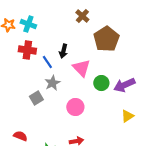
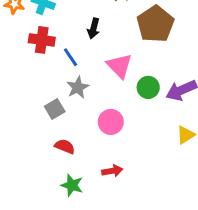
black arrow: (63, 51) -> (94, 28), moved
red semicircle: (20, 136) -> (65, 146), moved

